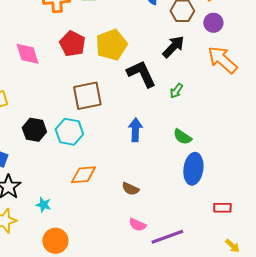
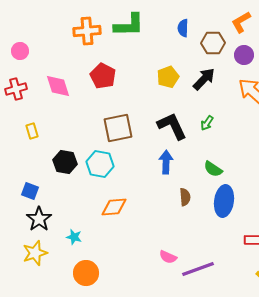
yellow pentagon: (111, 45) -> (168, 77), moved, size x0.7
black L-shape: (141, 74) -> (172, 126), moved
brown semicircle: (130, 189) -> (185, 197), moved, turned -120

